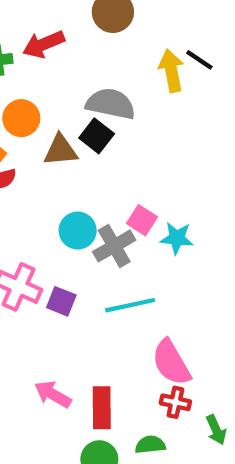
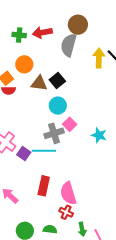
gray semicircle: (111, 104) -> (69, 45), moved, turned -100
cyan circle: (78, 231) -> (58, 106), moved
cyan star: (177, 238) -> (99, 135), moved
cyan line: (130, 305) -> (44, 151), moved
red rectangle: (102, 408) -> (44, 186), moved

